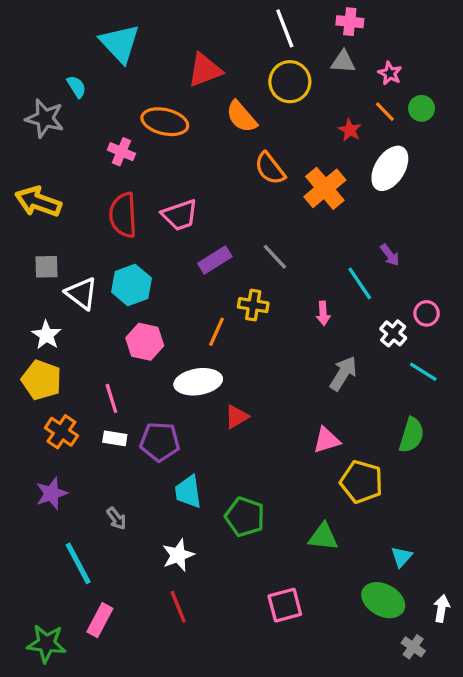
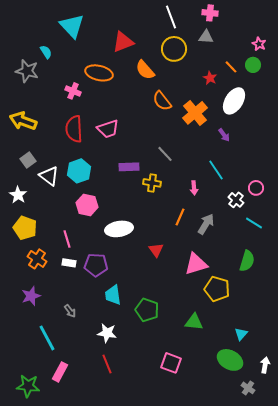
pink star: (390, 73) -> (259, 44), moved
purple arrow: (390, 255) -> (224, 135), moved
purple rectangle: (215, 260) -> (129, 167), moved, turned 30
gray square: (46, 267) -> (28, 160), turned -35
orange line: (216, 332) -> (180, 217), moved
white star: (46, 335) -> (18, 195), moved
red triangle: (237, 417) -> (156, 250), moved, turned -35
pink triangle: (327, 440) -> (196, 264), size x1.4
white star: (178, 555) -> (107, 333), turned 30
pink square: (285, 605) -> (171, 363), turned 35

